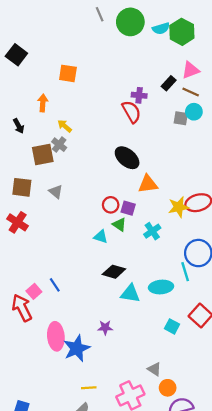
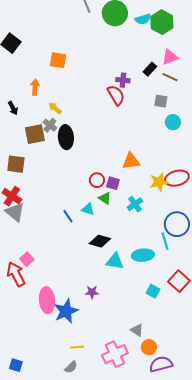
cyan circle: (194, 112) -> (173, 122), moved
black ellipse: (127, 158) -> (66, 137), moved, turned 45
gray triangle: (56, 192) -> (15, 212), moved, size x1.5
blue line: (55, 285) -> (68, 216), moved

